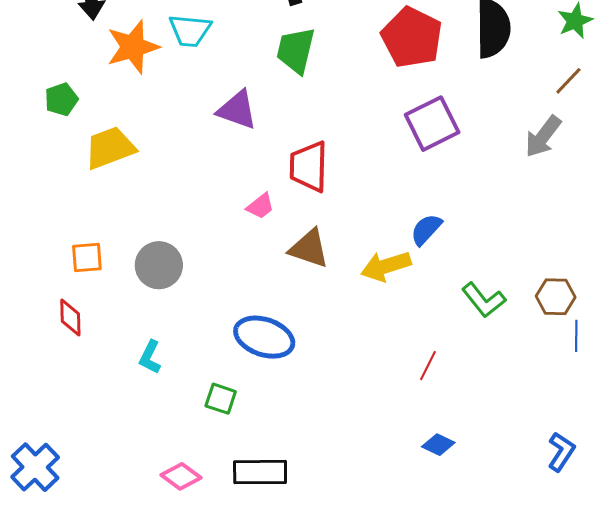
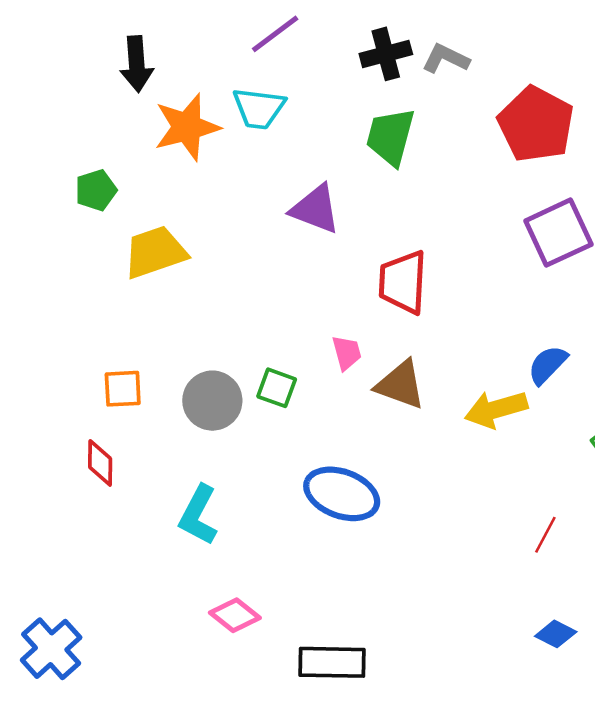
pink trapezoid: (260, 206) -> (347, 353), moved, turned -68
cyan L-shape: (150, 357) -> (198, 515), size x1.4
green square: (221, 399) -> (277, 388), moved
pink diamond: (181, 476) -> (235, 615), moved

